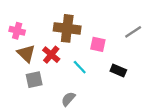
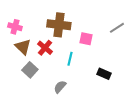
cyan line: (80, 67) -> (70, 59), turned 56
black rectangle: (118, 71) -> (104, 74), moved
gray square: (34, 80) -> (30, 70), turned -35

